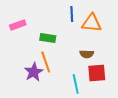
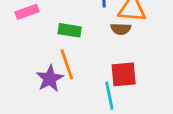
brown semicircle: (87, 54) -> (121, 29), moved
red square: (97, 73) -> (124, 74), moved

